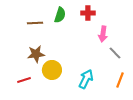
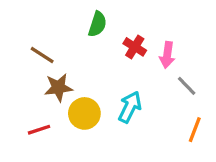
red cross: (88, 13) -> (135, 47), moved, turned 32
brown line: (35, 23) -> (42, 55), moved, turned 35
cyan arrow: (86, 79) -> (130, 107), moved

